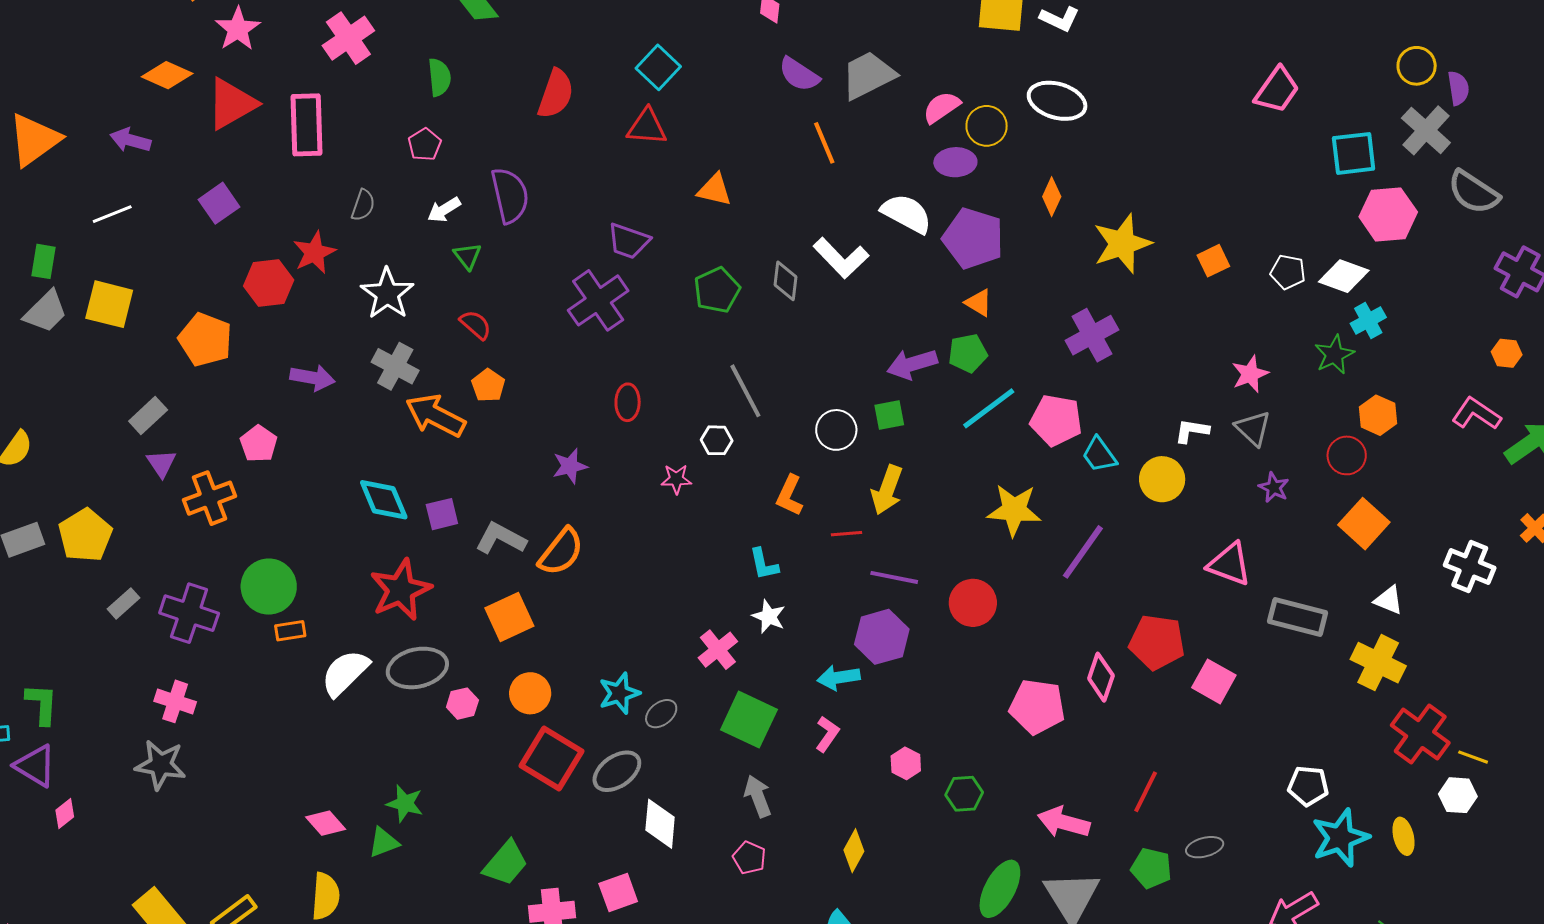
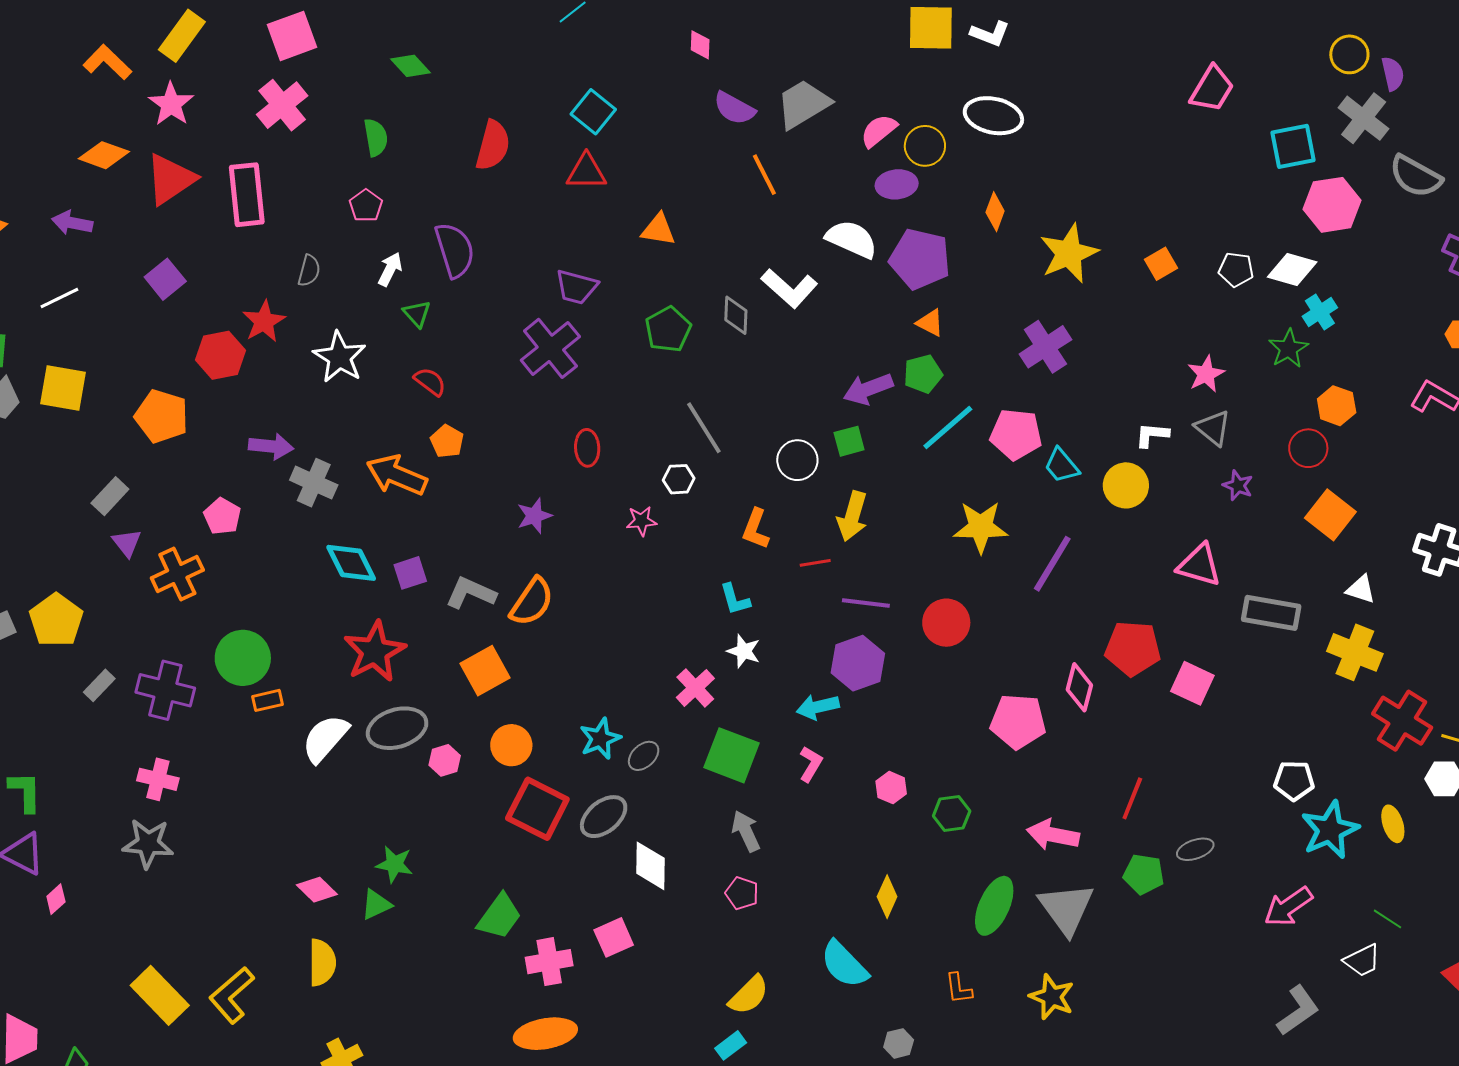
white arrow: (444, 210) -> (390, 269), turned 152
gray cross: (395, 366) -> (314, 483), moved
yellow diamond: (854, 851) -> (887, 897), moved

